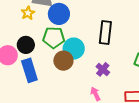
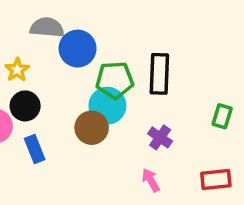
yellow star: (28, 13) -> (17, 70), moved
green pentagon: (54, 38) -> (115, 80), moved
blue rectangle: (29, 70) -> (35, 149), size x0.7

